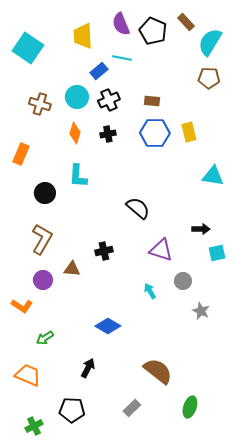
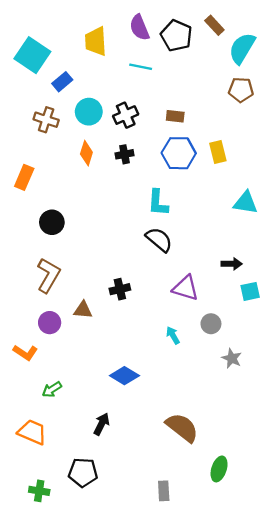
blue rectangle: (99, 71) -> (62, 82), moved
cyan L-shape: (78, 176) -> (158, 203), moved
gray rectangle: (132, 408) -> (164, 491), moved, turned -48
green cross: (34, 426) -> (39, 491), turned 36

